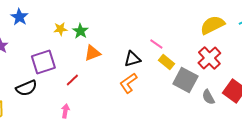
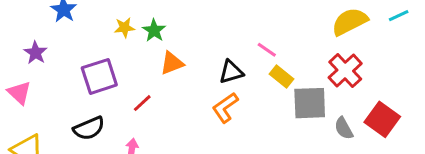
gray square: (185, 80) -> (310, 103), turned -30
black semicircle: (26, 88) -> (89, 128), moved

